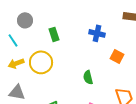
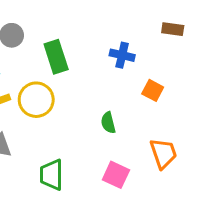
green rectangle: (54, 34) -> (56, 57), size x1.5

